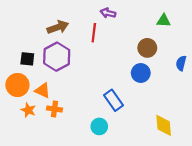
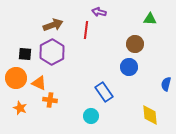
blue semicircle: (181, 63) -> (166, 84), moved
orange star: (28, 110) -> (20, 108), moved

